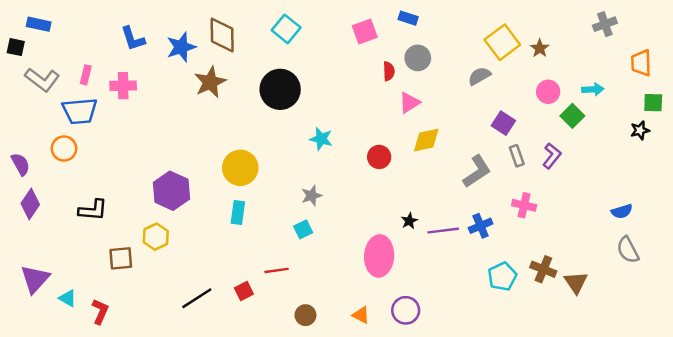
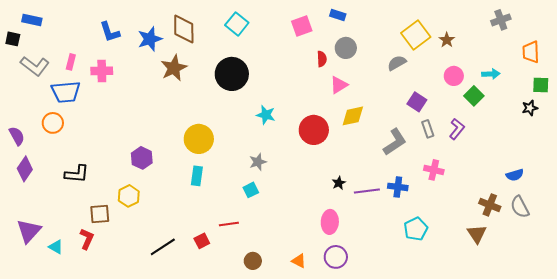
red circle: (379, 157) -> (314, 130), size x1.5
purple hexagon: (171, 191) -> (142, 158), size x0.7
blue cross: (481, 226) -> (398, 187), turned 30
pink ellipse: (379, 256) -> (330, 222), moved, size x0.7
brown cross: (543, 269) -> (490, 205), moved
red L-shape: (100, 312) -> (87, 239), moved

